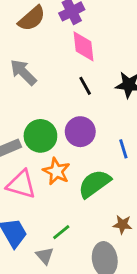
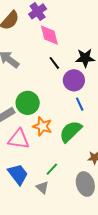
purple circle: (80, 132) -> (74, 80), moved
blue line: (123, 149) -> (80, 104), moved

